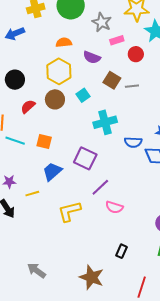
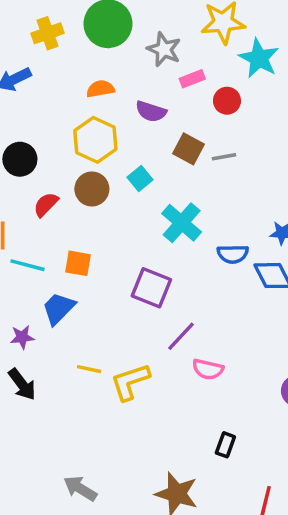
cyan cross: (105, 122) -> (182, 223), turned -30
blue trapezoid: (52, 171) -> (59, 308), moved
yellow line: (32, 194) -> (89, 369), moved, turned 32

